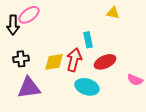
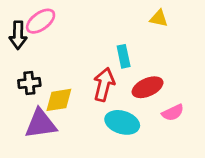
yellow diamond: (54, 62) -> (59, 100), moved
pink semicircle: (135, 80) -> (173, 113), moved, turned -49

